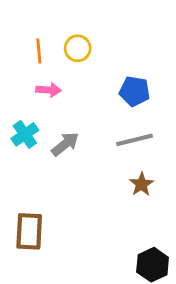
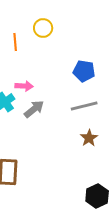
yellow circle: (78, 48) -> (43, 28), moved
pink arrow: (49, 90) -> (24, 86), moved

